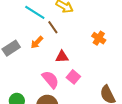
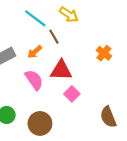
red triangle: (62, 57) -> (61, 70), size x1.5
pink semicircle: (50, 80) -> (34, 80), moved

